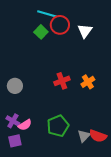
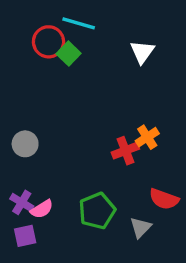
red circle: (60, 25) -> (49, 42), moved
red cross: (62, 81) -> (125, 151), moved
red semicircle: (98, 136) -> (164, 199), moved

